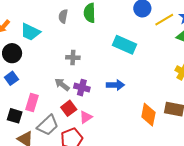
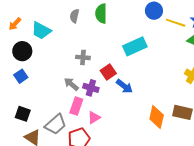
yellow line: (164, 20) -> (176, 23), turned 48
cyan rectangle: (124, 45) -> (135, 46), turned -50
blue arrow: (115, 85) -> (124, 86), turned 36
pink rectangle: (32, 103) -> (76, 106), moved
red square: (69, 108) -> (108, 72), moved

